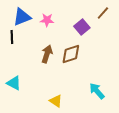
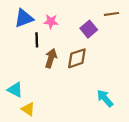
brown line: (103, 13) -> (112, 14), turned 40
black line: (12, 37) -> (37, 40), moved
yellow triangle: (56, 101) -> (28, 109), moved

